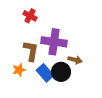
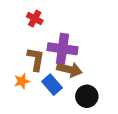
brown arrow: (75, 60) -> (69, 70), moved, size x1.5
black circle: (61, 72) -> (87, 96), moved

